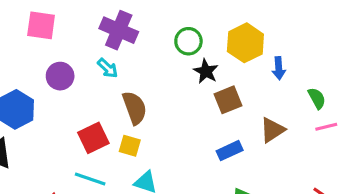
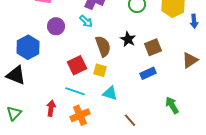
black star: (206, 71) -> (128, 39), moved
brown square: (228, 100) -> (153, 47), moved
blue rectangle: (230, 151) -> (148, 73), moved

